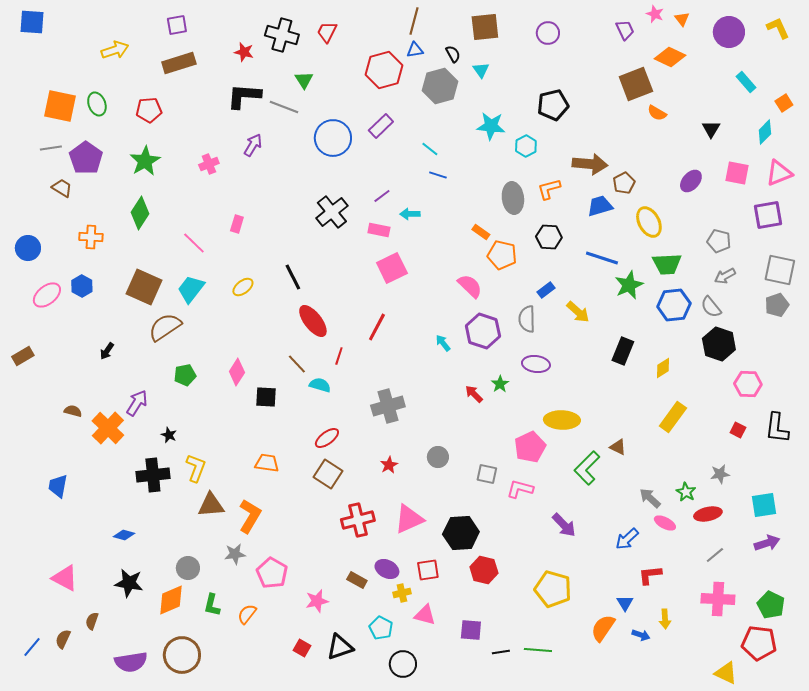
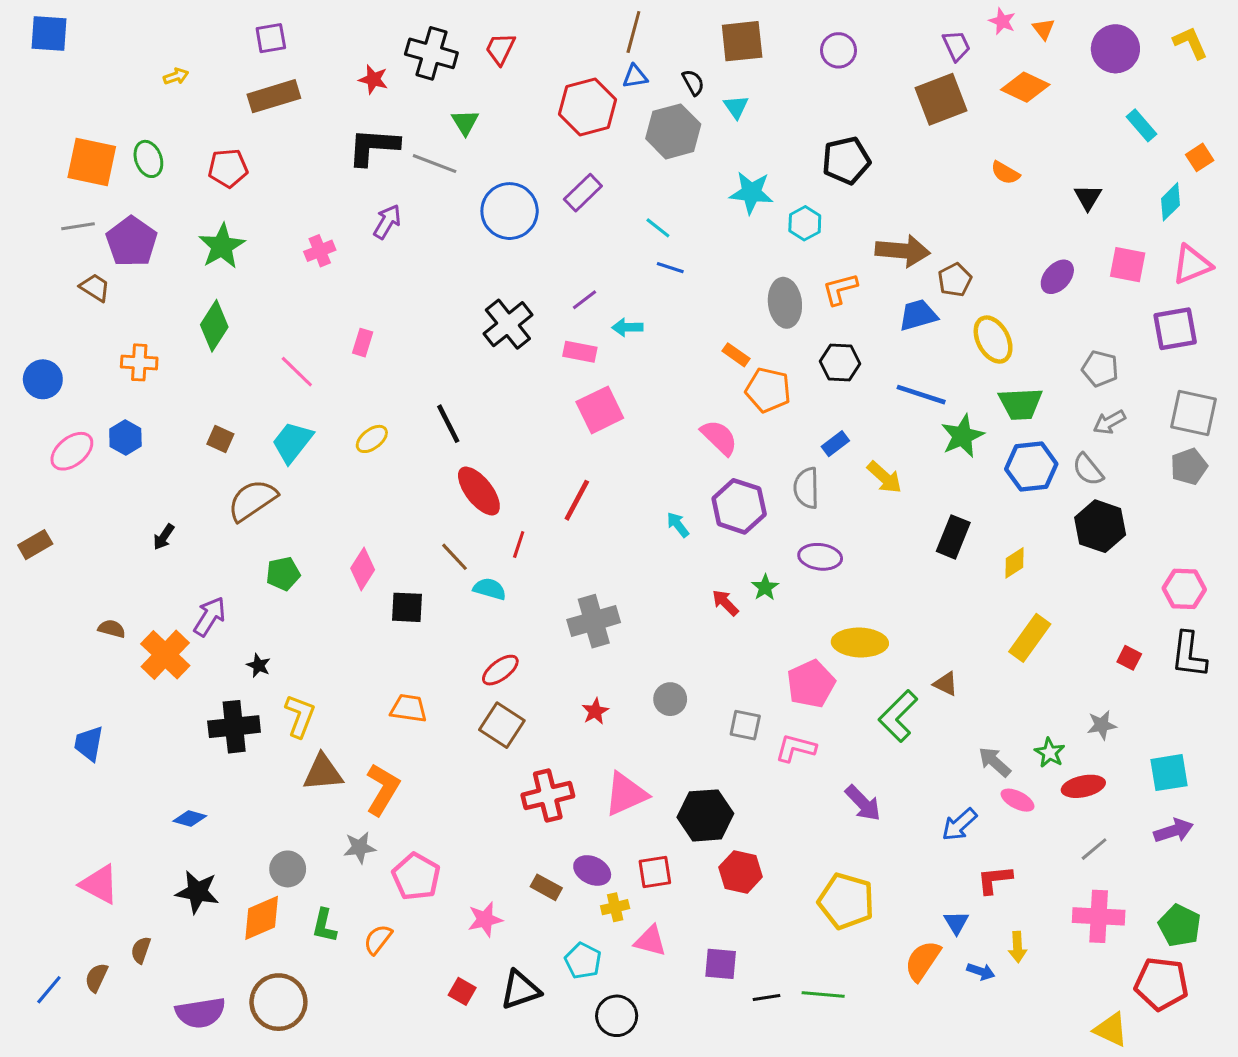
yellow arrow: (115, 50) -> (176, 76), size x0.6
brown square: (636, 84) -> (941, 99), moved
brown square: (144, 287) -> (220, 439), size x0.5
pink hexagon: (748, 384) -> (1184, 589), moved

